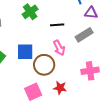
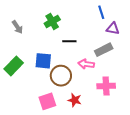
black line: (57, 25) -> (69, 41), moved
pink arrow: (59, 48) -> (86, 64), moved, turned 119

